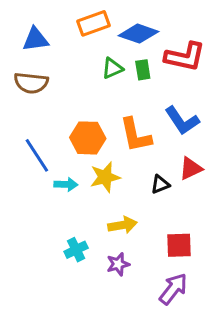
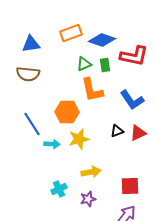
orange L-shape: (136, 135) -> (92, 90), moved
black triangle: (160, 184) -> (117, 131), moved

